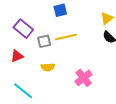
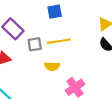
yellow semicircle: (48, 67) -> (52, 66), moved

